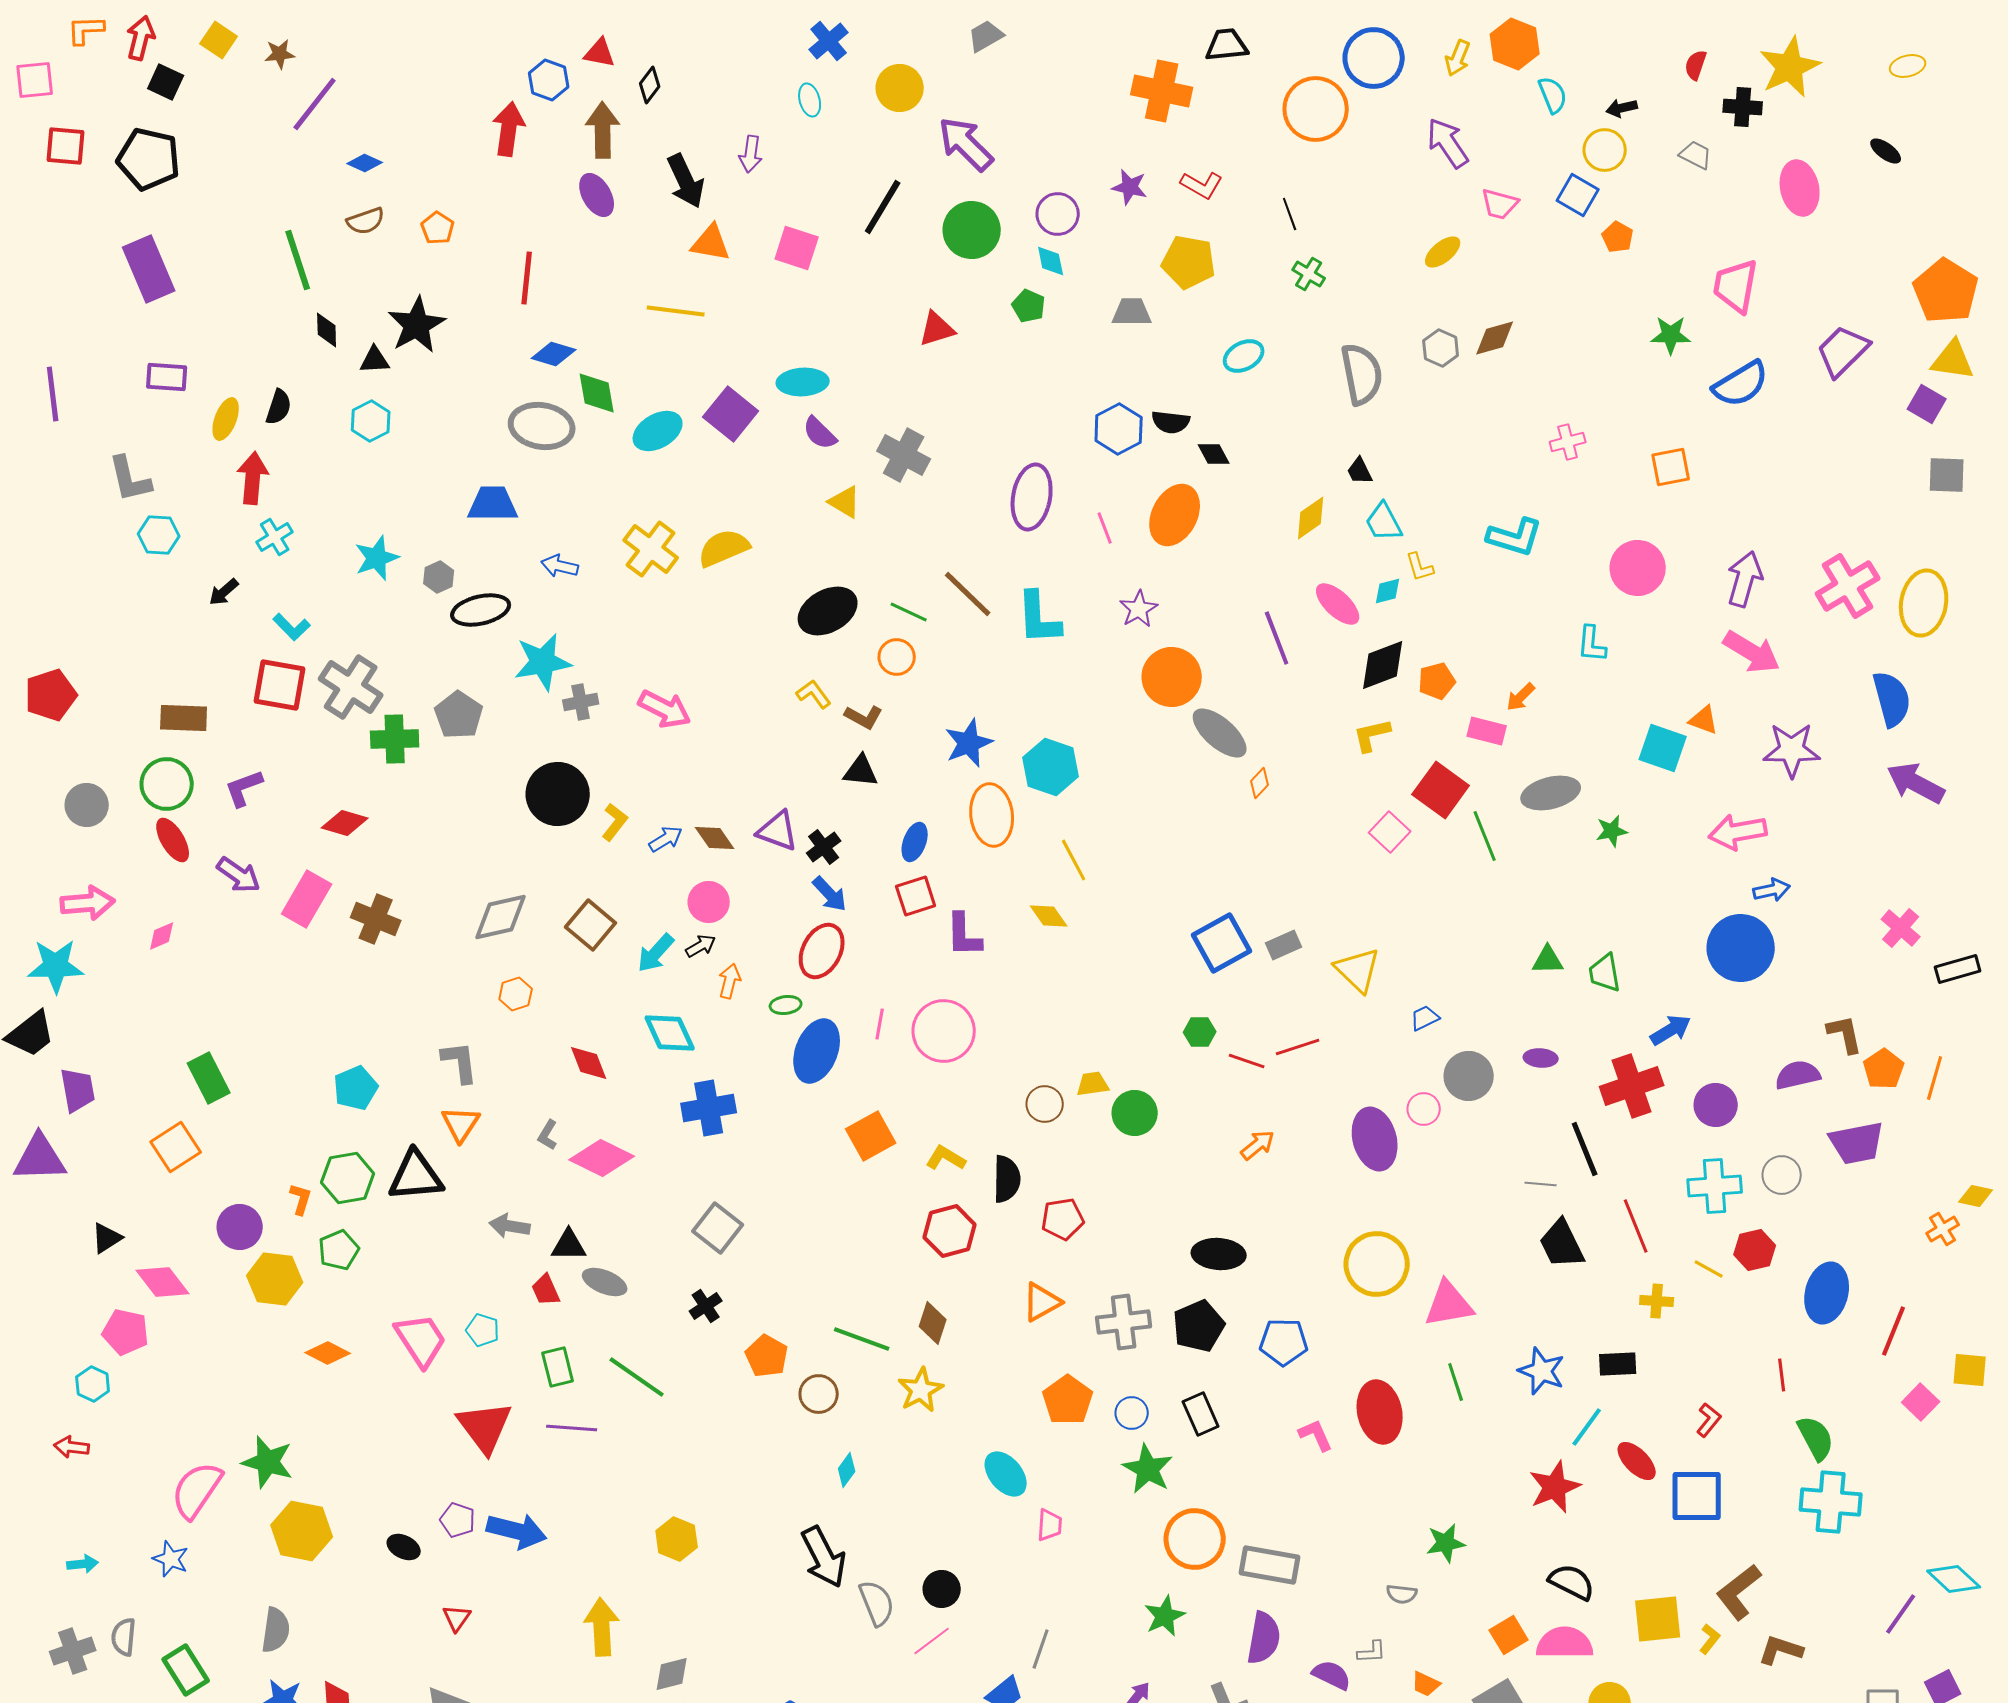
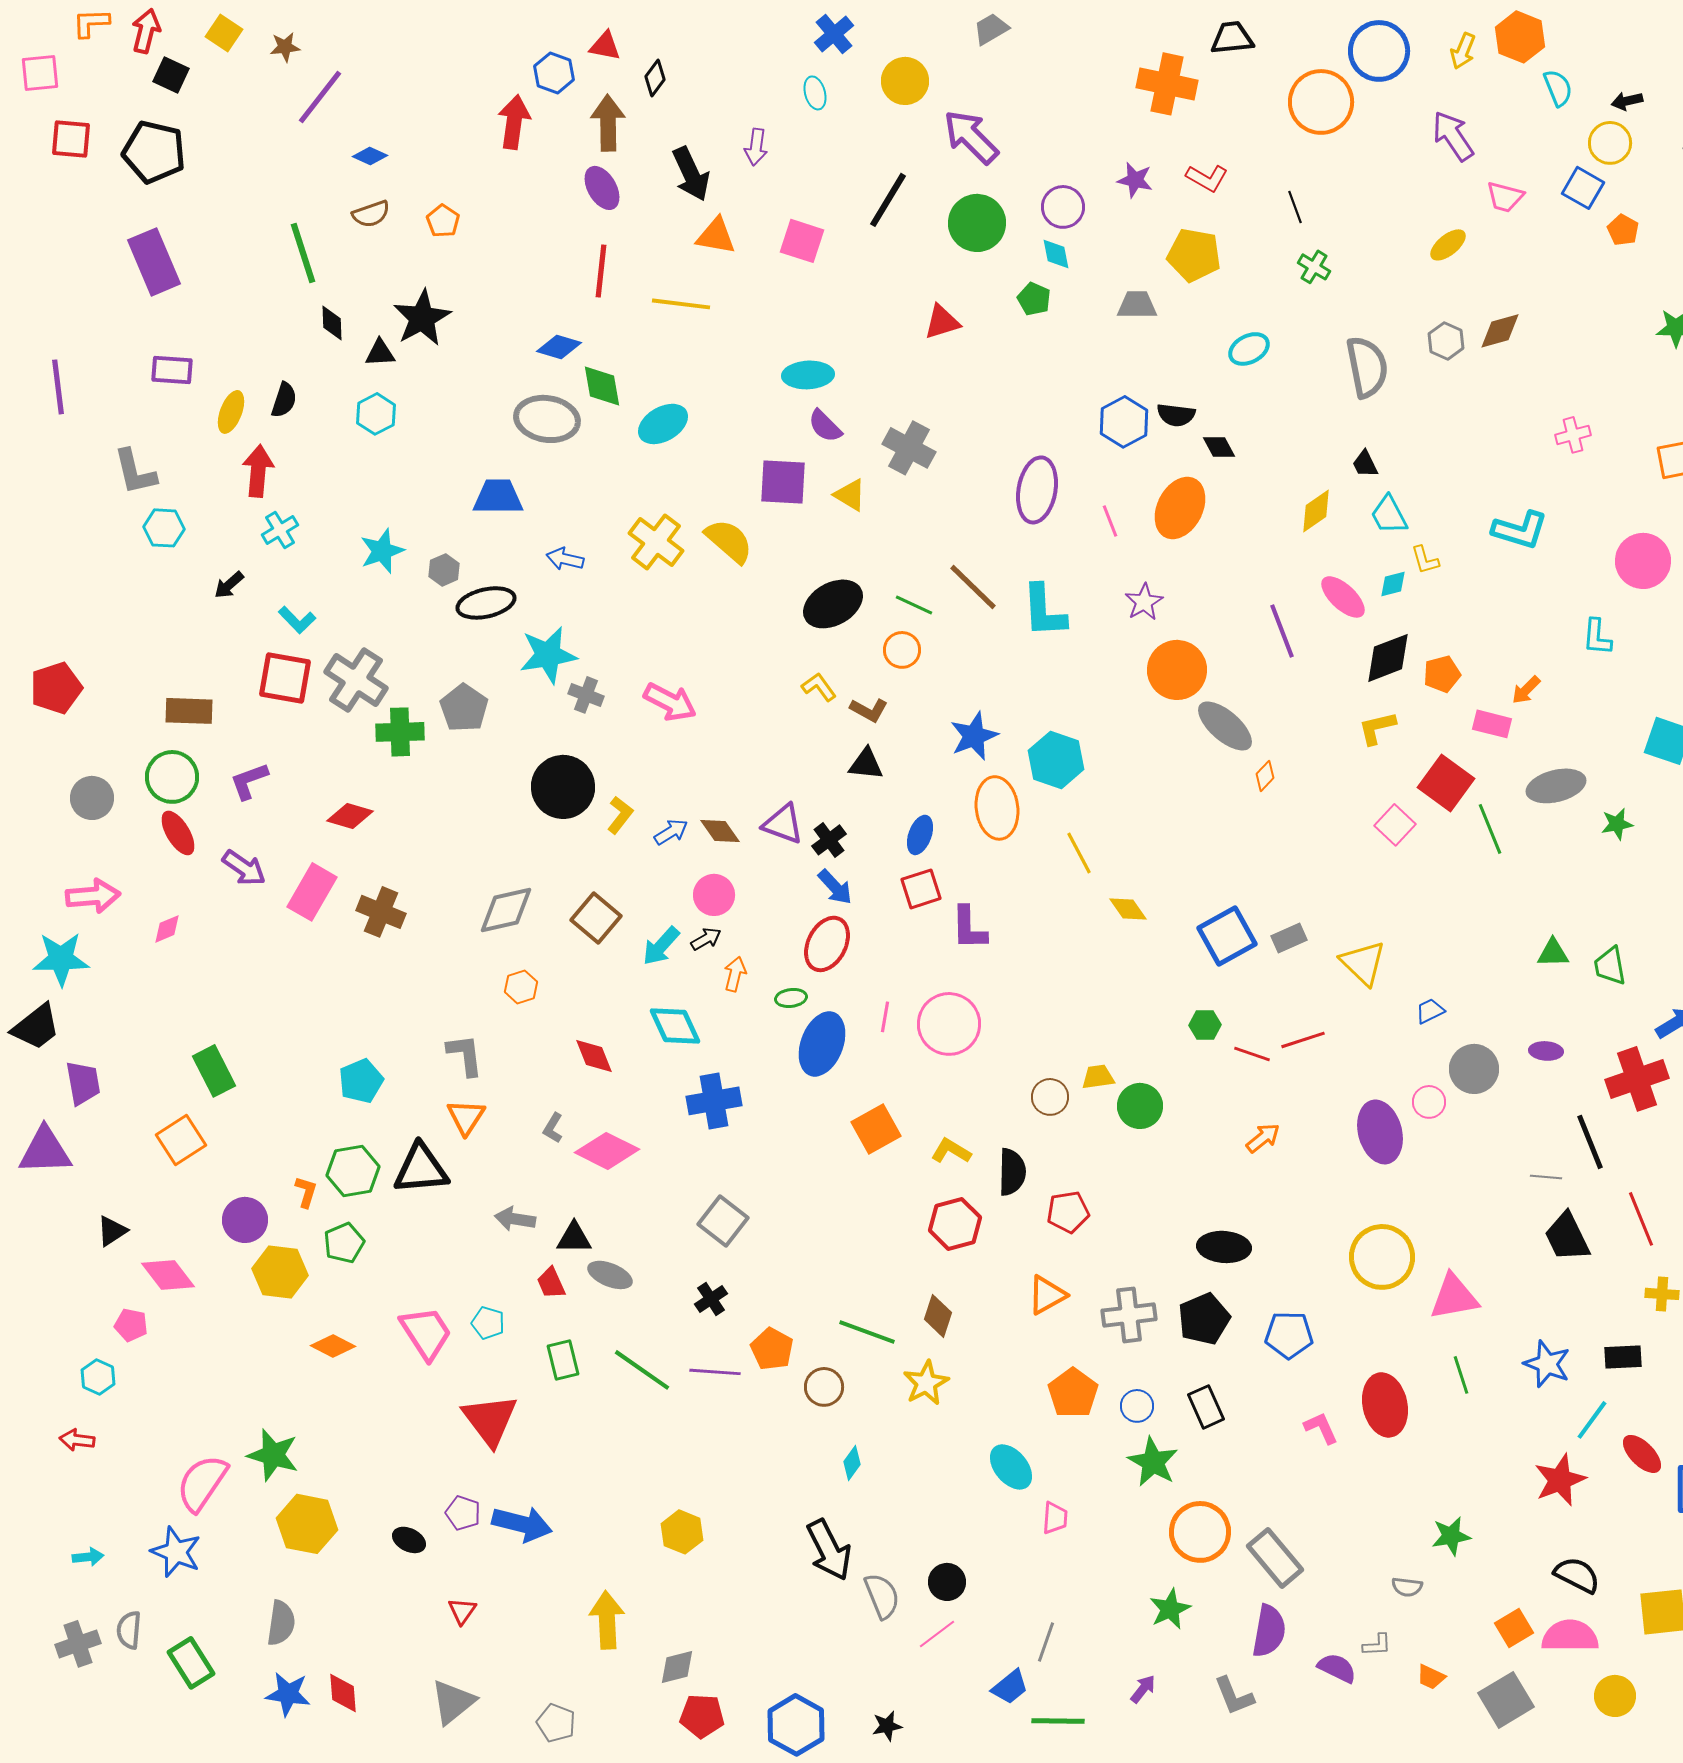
red line: (527, 278) -> (601, 271), moved
purple square: (731, 414) -> (783, 482), moved, turned -36
yellow semicircle: (724, 548) -> (729, 541), turned 64
gray cross: (581, 702) -> (586, 695), turned 32
yellow diamond: (1049, 916) -> (1128, 909), moved
pink pentagon: (126, 1332) -> (131, 1325), size x0.7
purple line: (572, 1428) -> (715, 1372), moved
blue star: (171, 1559) -> (176, 1552), size x1.4
gray rectangle: (1270, 1565) -> (1275, 1558), turned 40

